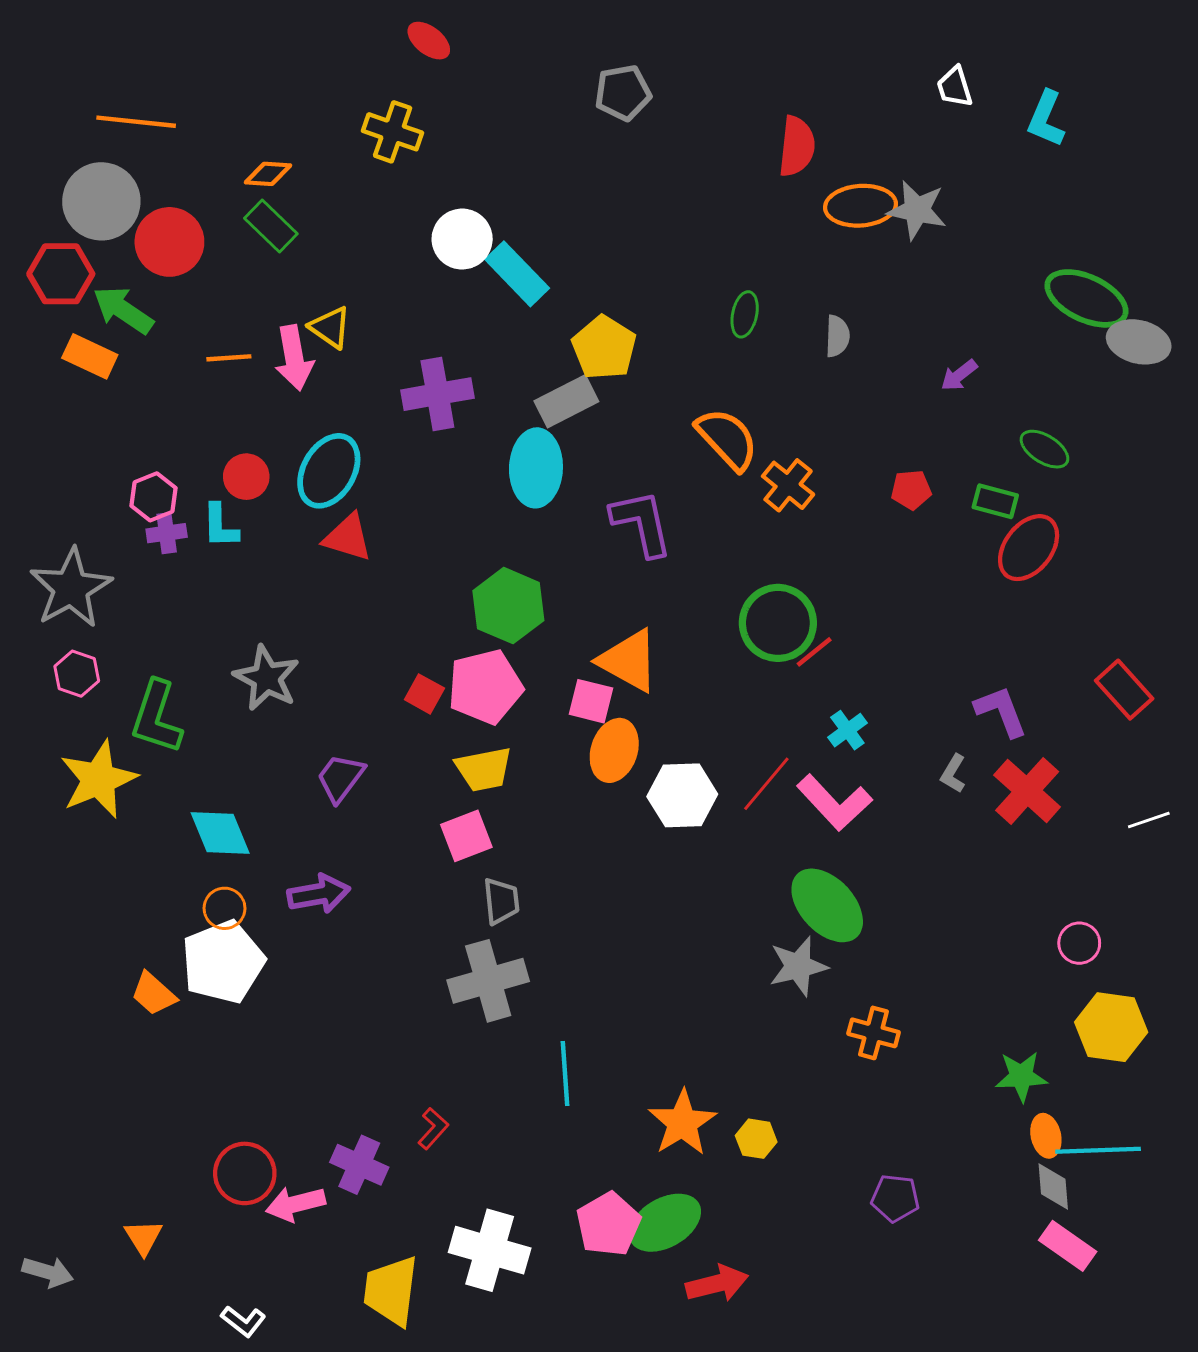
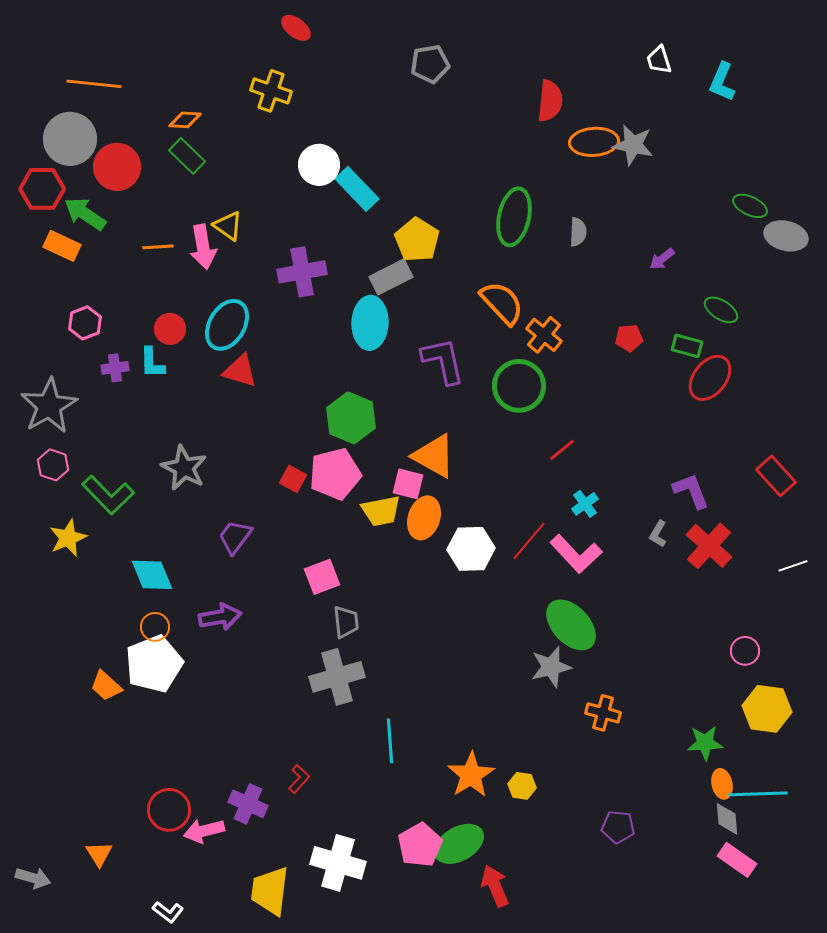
green ellipse: (1086, 298) -> (750, 206), size x0.6
green ellipse: (745, 314) -> (514, 217), size x1.8
pink hexagon: (154, 497) -> (85, 323), moved
green circle: (778, 623) -> (519, 386), moved
green L-shape: (156, 717) -> (108, 495), turned -62
yellow trapezoid: (484, 769) -> (381, 511), moved
yellow star: (98, 779) -> (68, 538), size x0.7
red arrow: (717, 1284) -> (495, 886), turned -99

